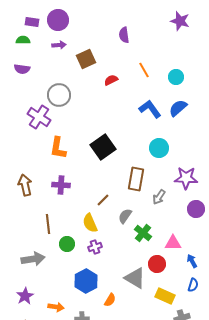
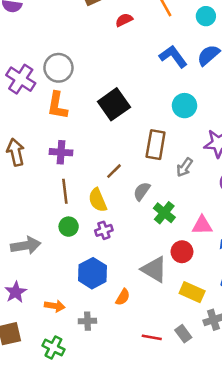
gray circle: (59, 95) -> (58, 68), moved
purple cross: (39, 117) -> (21, 79), moved
brown line: (48, 224) -> (65, 191), moved

